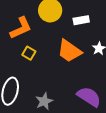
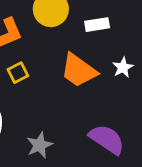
yellow square: (29, 53) -> (18, 73), turned 32

